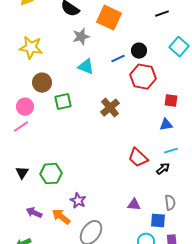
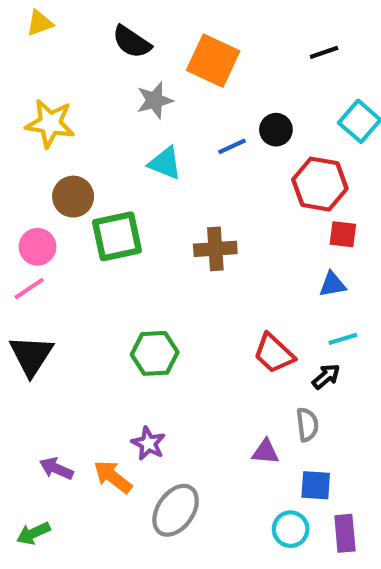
red hexagon: (143, 77) -> (320, 184), moved
green square: (63, 102) -> (117, 236), size x1.4
brown cross: (110, 108) -> (215, 249), turned 36
black triangle: (22, 173) -> (31, 356), moved, size x1.6
green hexagon: (51, 174) -> (155, 353), moved
gray semicircle: (170, 203) -> (307, 425), moved

